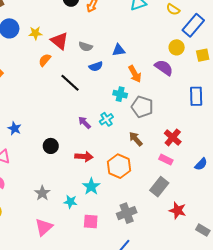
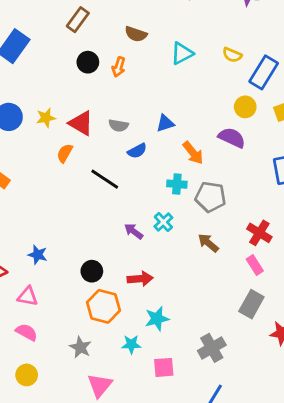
pink rectangle: (166, 160) -> (255, 265), turned 40
orange hexagon: (119, 166) -> (103, 306), moved
cyan star: (91, 186) -> (157, 319), turned 30
gray star: (42, 193) -> (80, 347), moved

